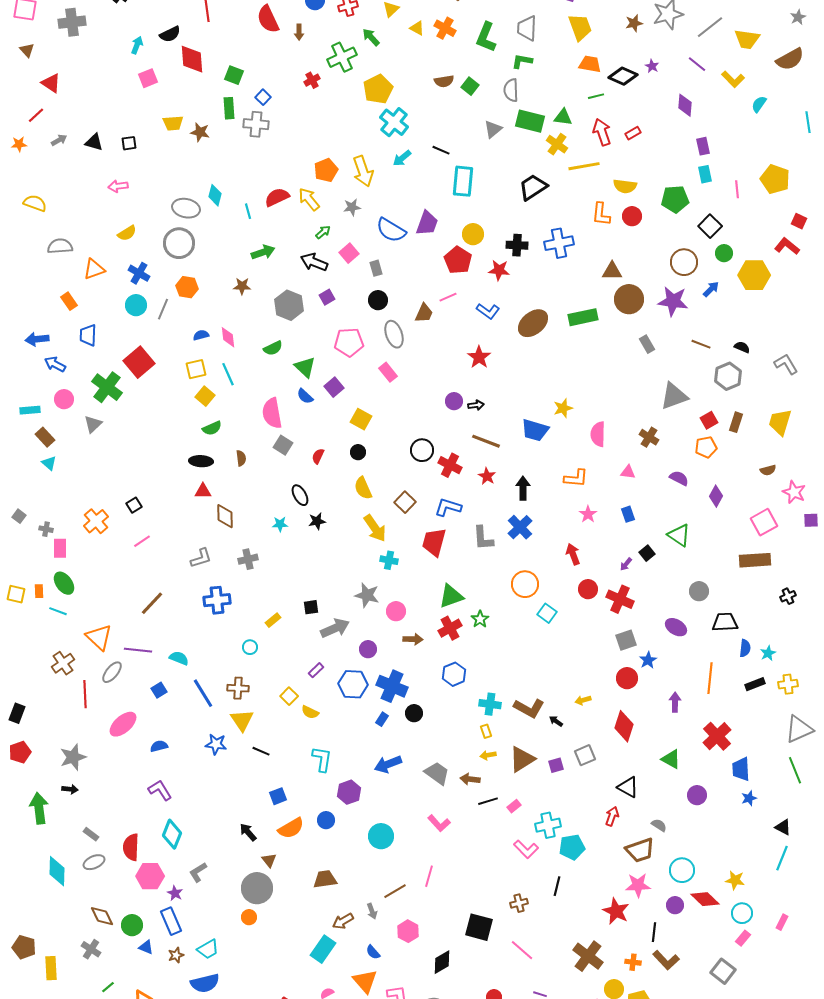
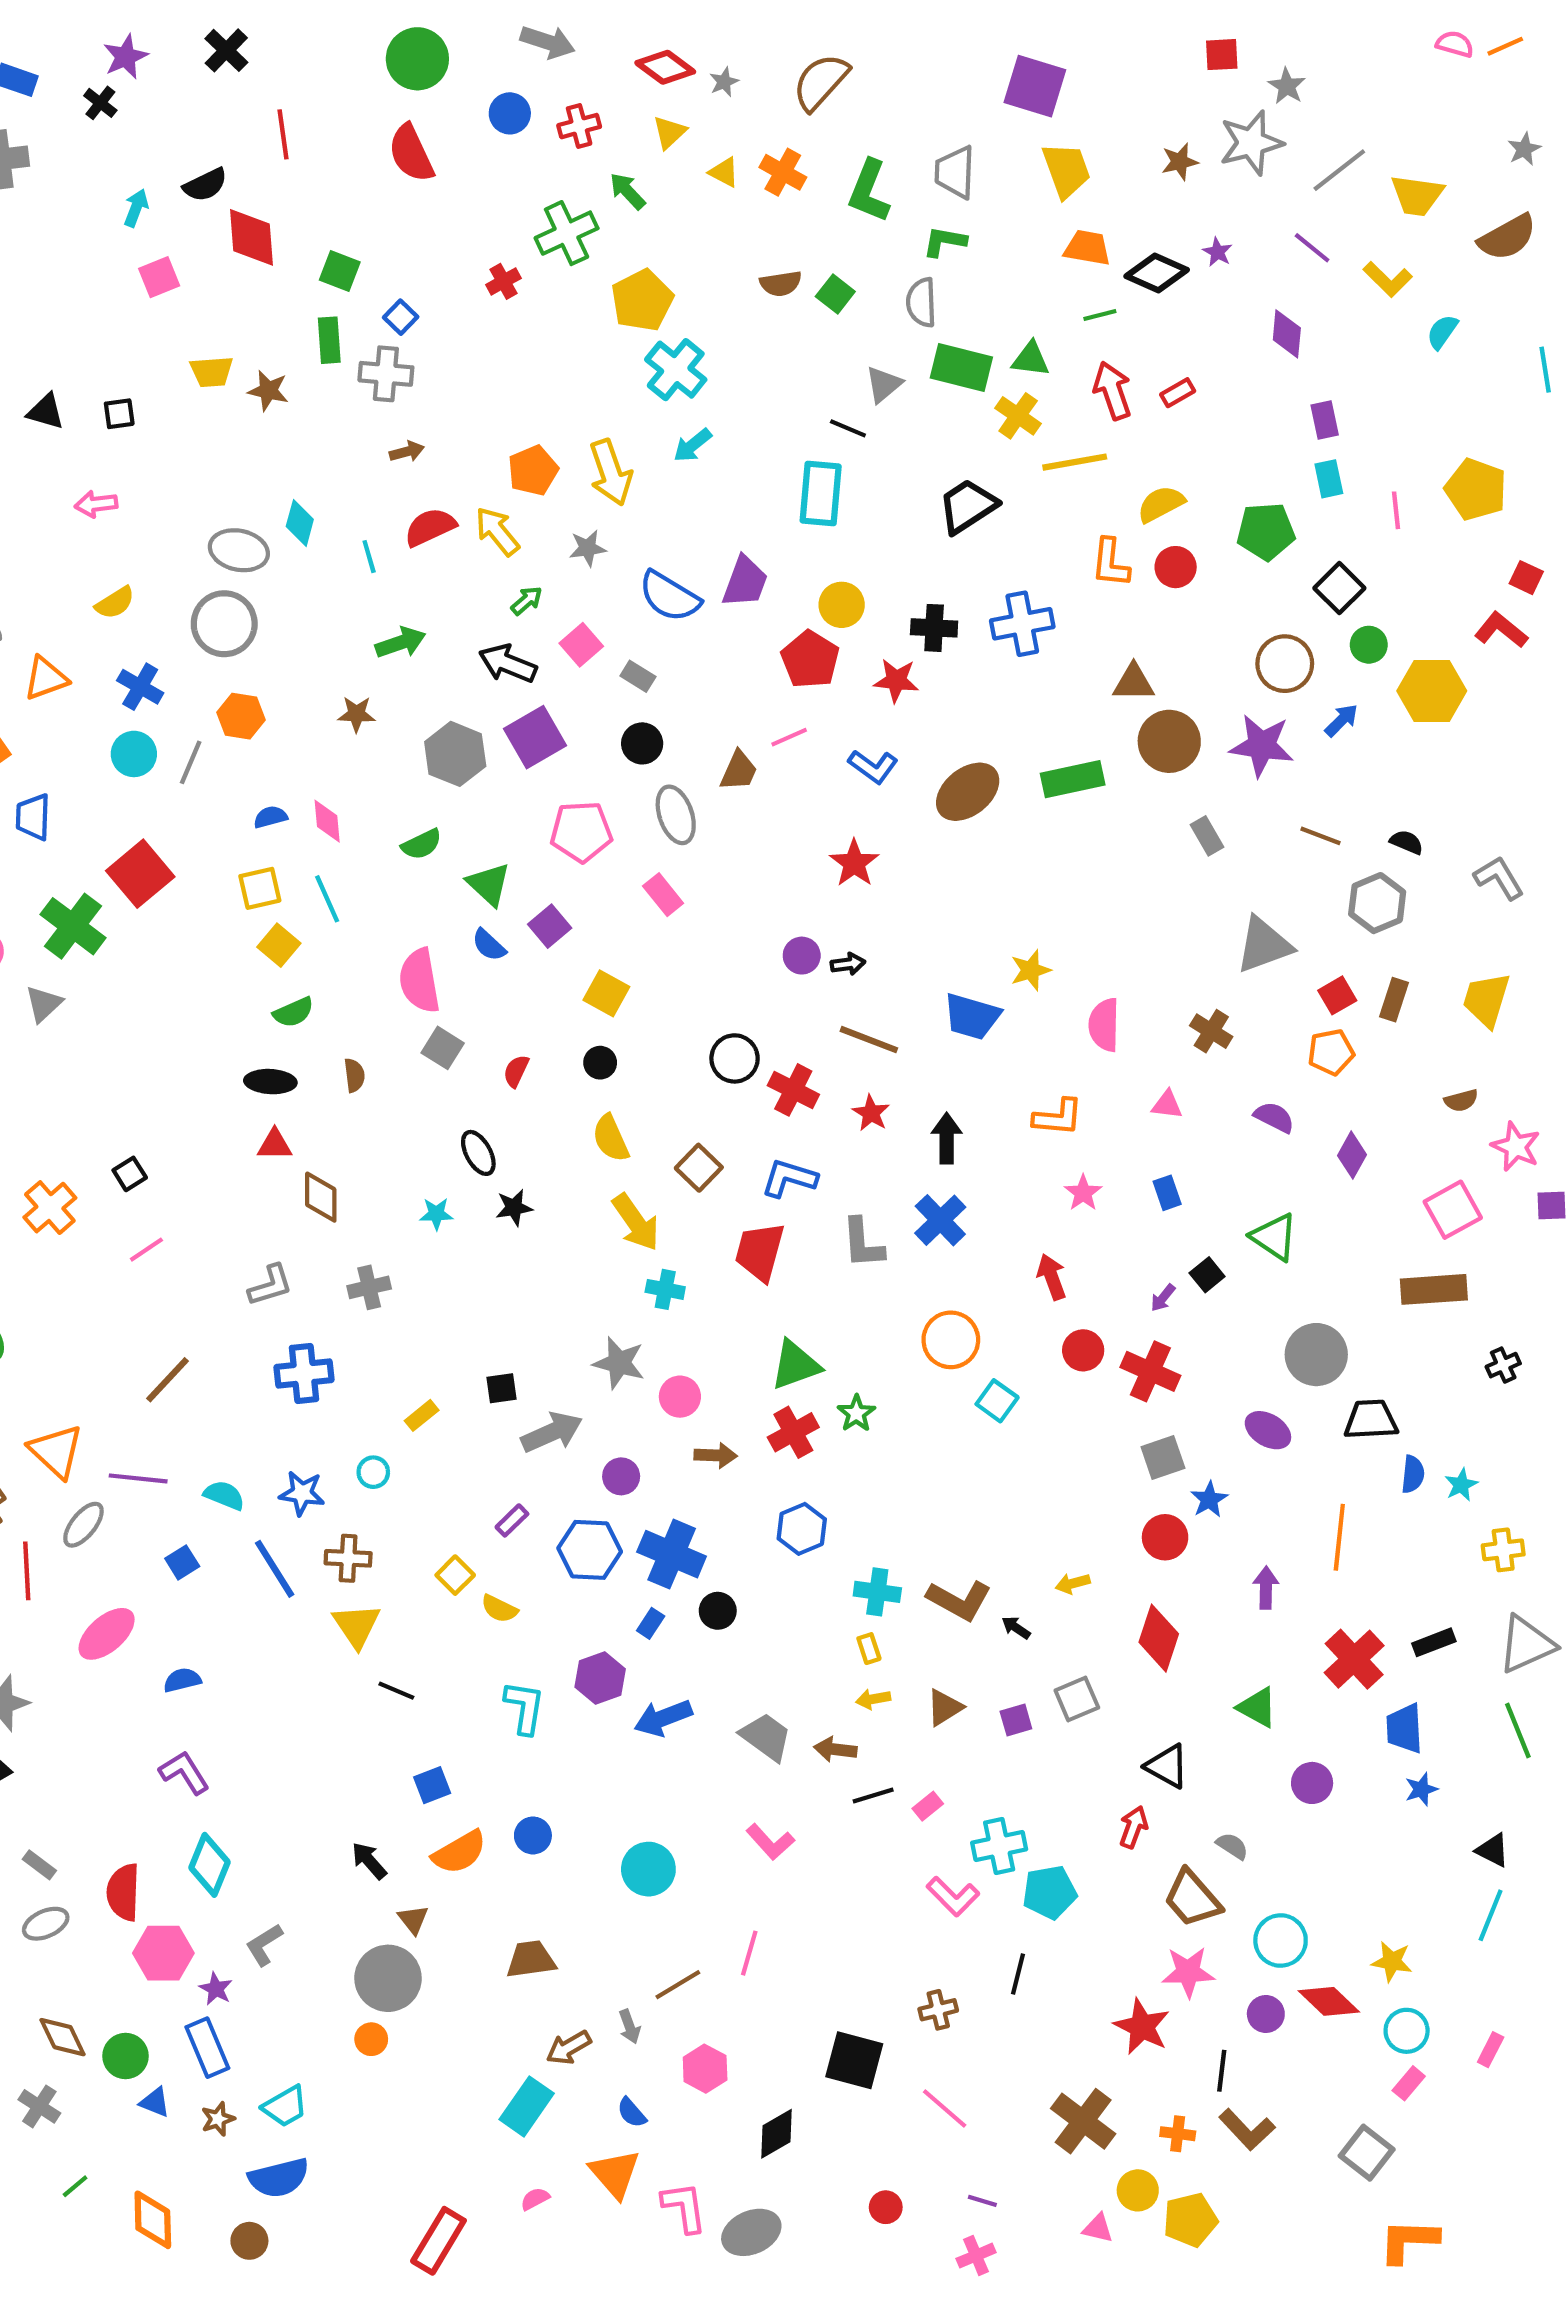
brown arrow: (299, 32) -> (407, 452), moved, turned -105
black line: (441, 150) -> (848, 428), moved
yellow semicircle: (625, 186) -> (1161, 504), turned 145
gray rectangle: (376, 268) -> (638, 676), turned -42
purple square: (327, 297) -> (535, 737), size x1.8
gray circle: (699, 591) -> (1316, 1355), size x1.5
black rectangle: (755, 684) -> (1434, 1642), moved
blue star: (216, 744) -> (302, 1493), moved
brown triangle: (522, 759) -> (945, 1707), size x0.7
purple hexagon: (349, 792) -> (600, 1678), moved
brown trapezoid: (640, 850) -> (1192, 1898), turned 68

